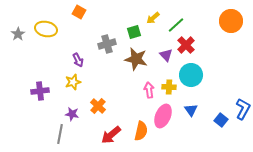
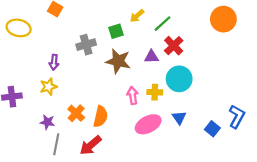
purple triangle: (166, 55) -> (151, 57), turned -48
purple arrow: (78, 60) -> (54, 62), turned 32
pink ellipse: (163, 116) -> (148, 124), turned 40
orange semicircle: (141, 131) -> (101, 117), moved
gray line: (60, 134) -> (56, 144), moved

